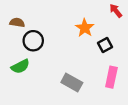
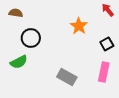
brown semicircle: (17, 22) -> (16, 13), moved
black square: (105, 45) -> (107, 44), moved

